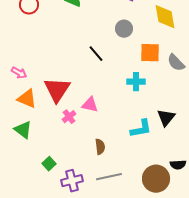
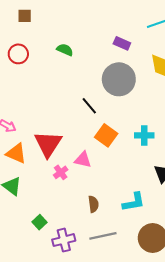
gray circle: (124, 29) -> (119, 79), size x1.8
orange square: (150, 53) -> (106, 135), moved, turned 35
cyan cross: (136, 82) -> (144, 135), moved
cyan L-shape: (141, 129) -> (134, 202), moved

